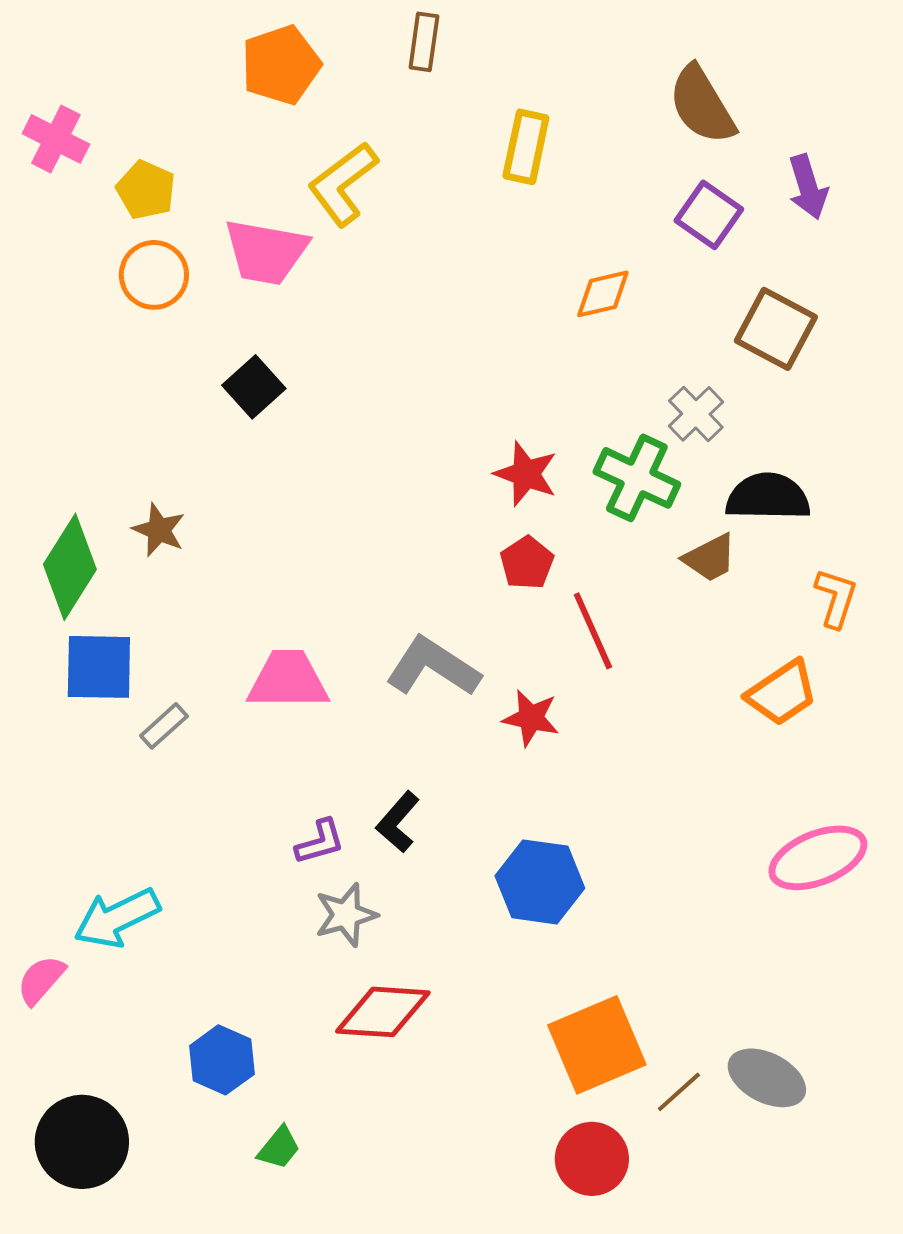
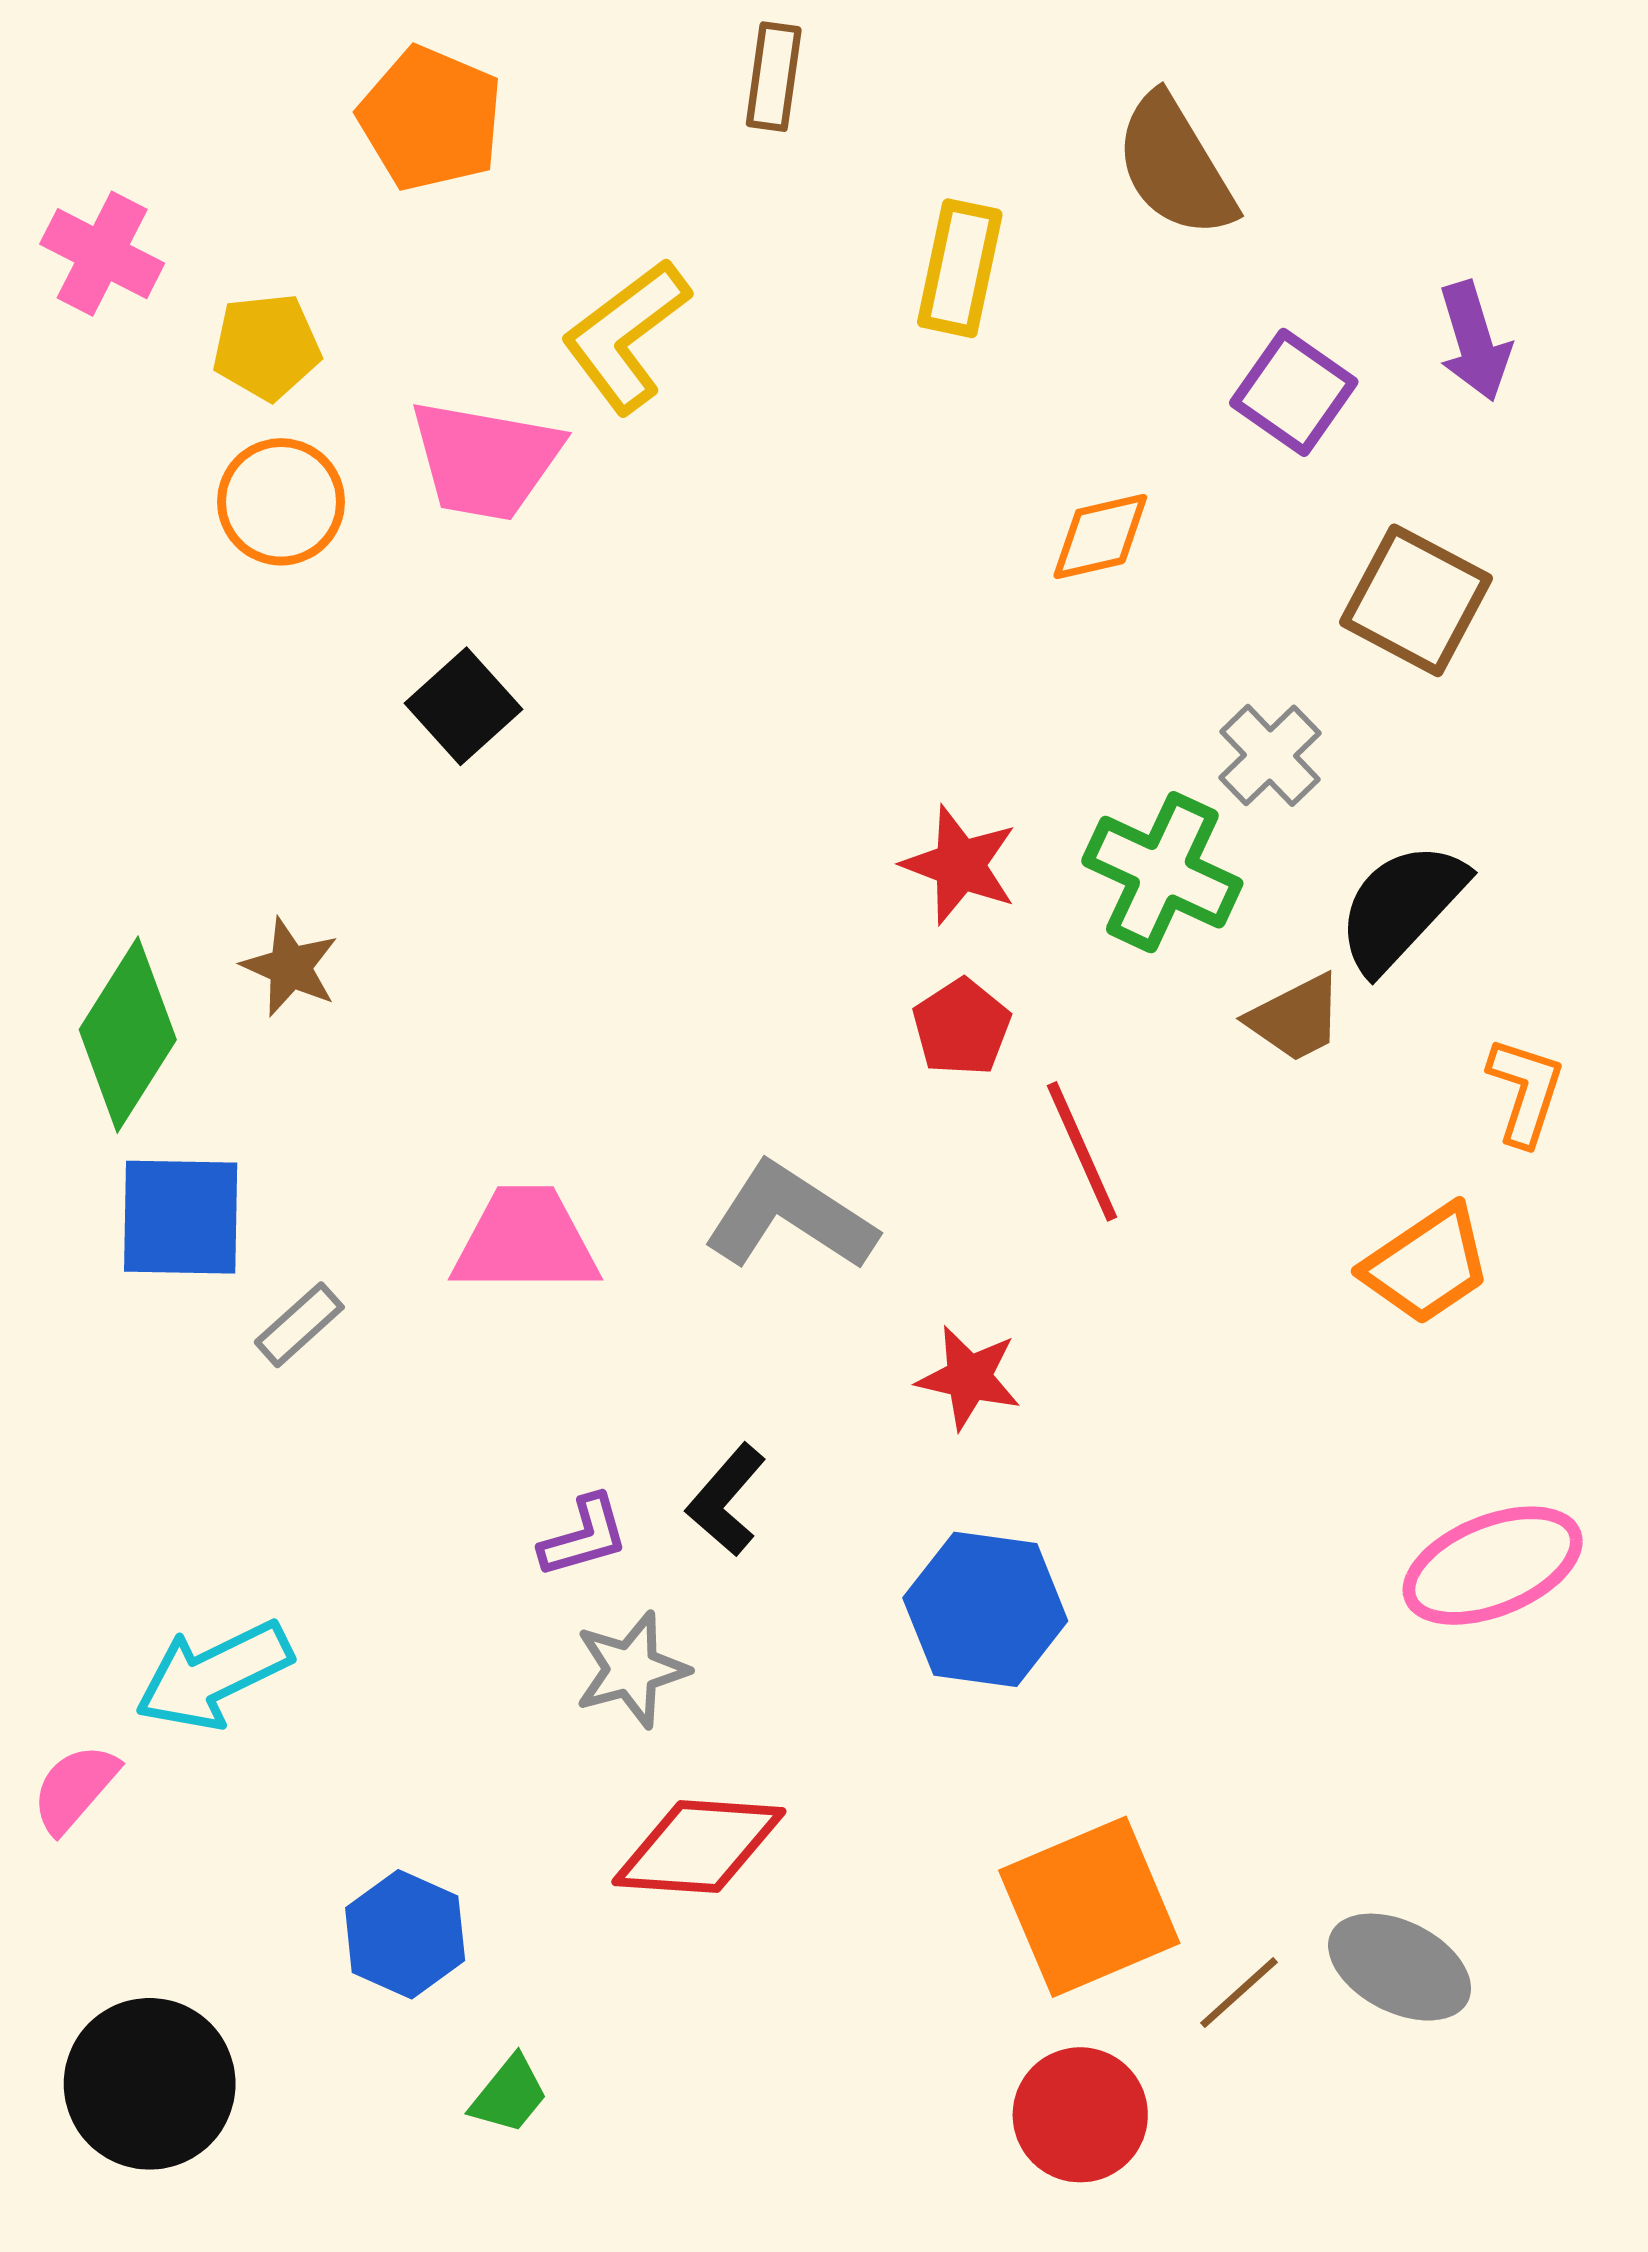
orange pentagon: (281, 65) -> (431, 119), moved, turned -30
brown semicircle: (702, 105) -> (1175, 166), moved
yellow pentagon: (146, 190) -> (266, 347), turned -30
black semicircle: (768, 497) -> (1401, 907), turned -48
red star: (531, 718) -> (969, 1378), moved

